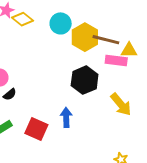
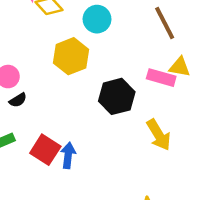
yellow hexagon: (85, 37) -> (71, 56), moved
brown line: (106, 40) -> (165, 23), moved, turned 40
blue arrow: (66, 117) -> (68, 155), moved

